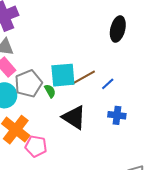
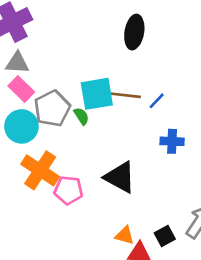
black ellipse: (118, 29) -> (134, 32), moved
brown line: (83, 78) -> (124, 95), turned 40
black triangle: (74, 117) -> (120, 177), moved

